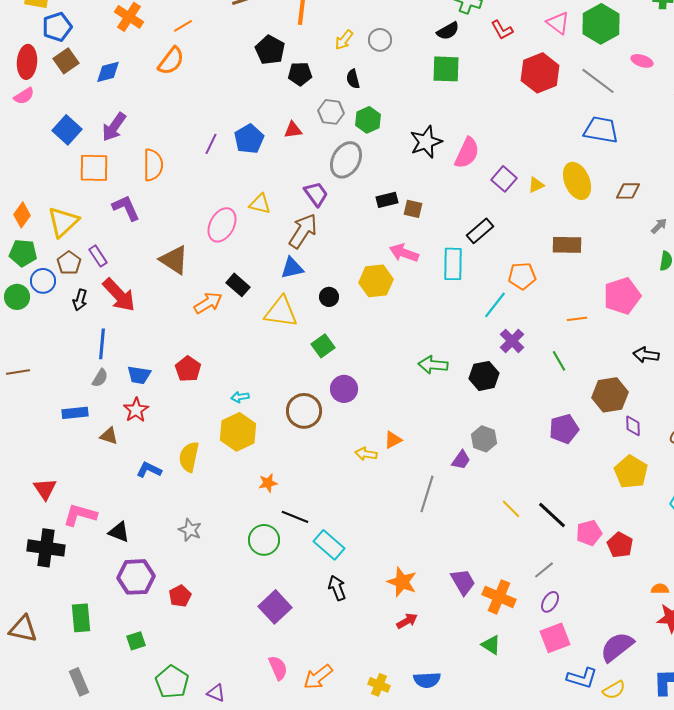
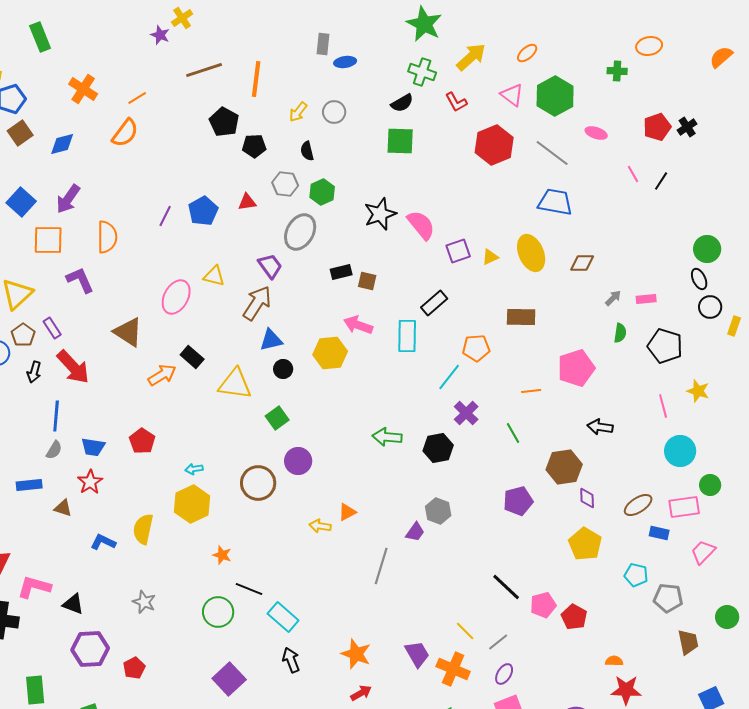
pink semicircle: (467, 153) -> (421, 225), turned -64
purple square: (504, 179) -> (458, 251), turned 30
blue triangle: (292, 268) -> (271, 340), moved
orange star: (268, 483) -> (222, 555), turned 30
yellow line: (511, 509) -> (465, 631), moved

